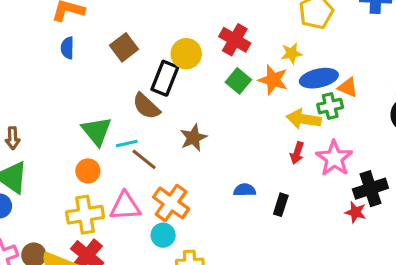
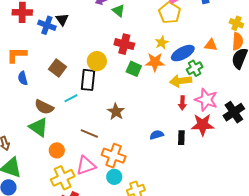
orange triangle: (348, 87) -> (211, 45), moved
brown semicircle: (146, 106) -> (44, 107), moved
green triangle: (97, 131) -> (38, 127), moved
cyan line: (127, 143) -> (71, 98), moved
red star: (355, 212) -> (203, 125), moved, size x1.6

